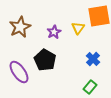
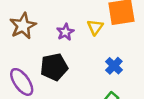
black pentagon: (45, 60) -> (54, 67), turned 30

